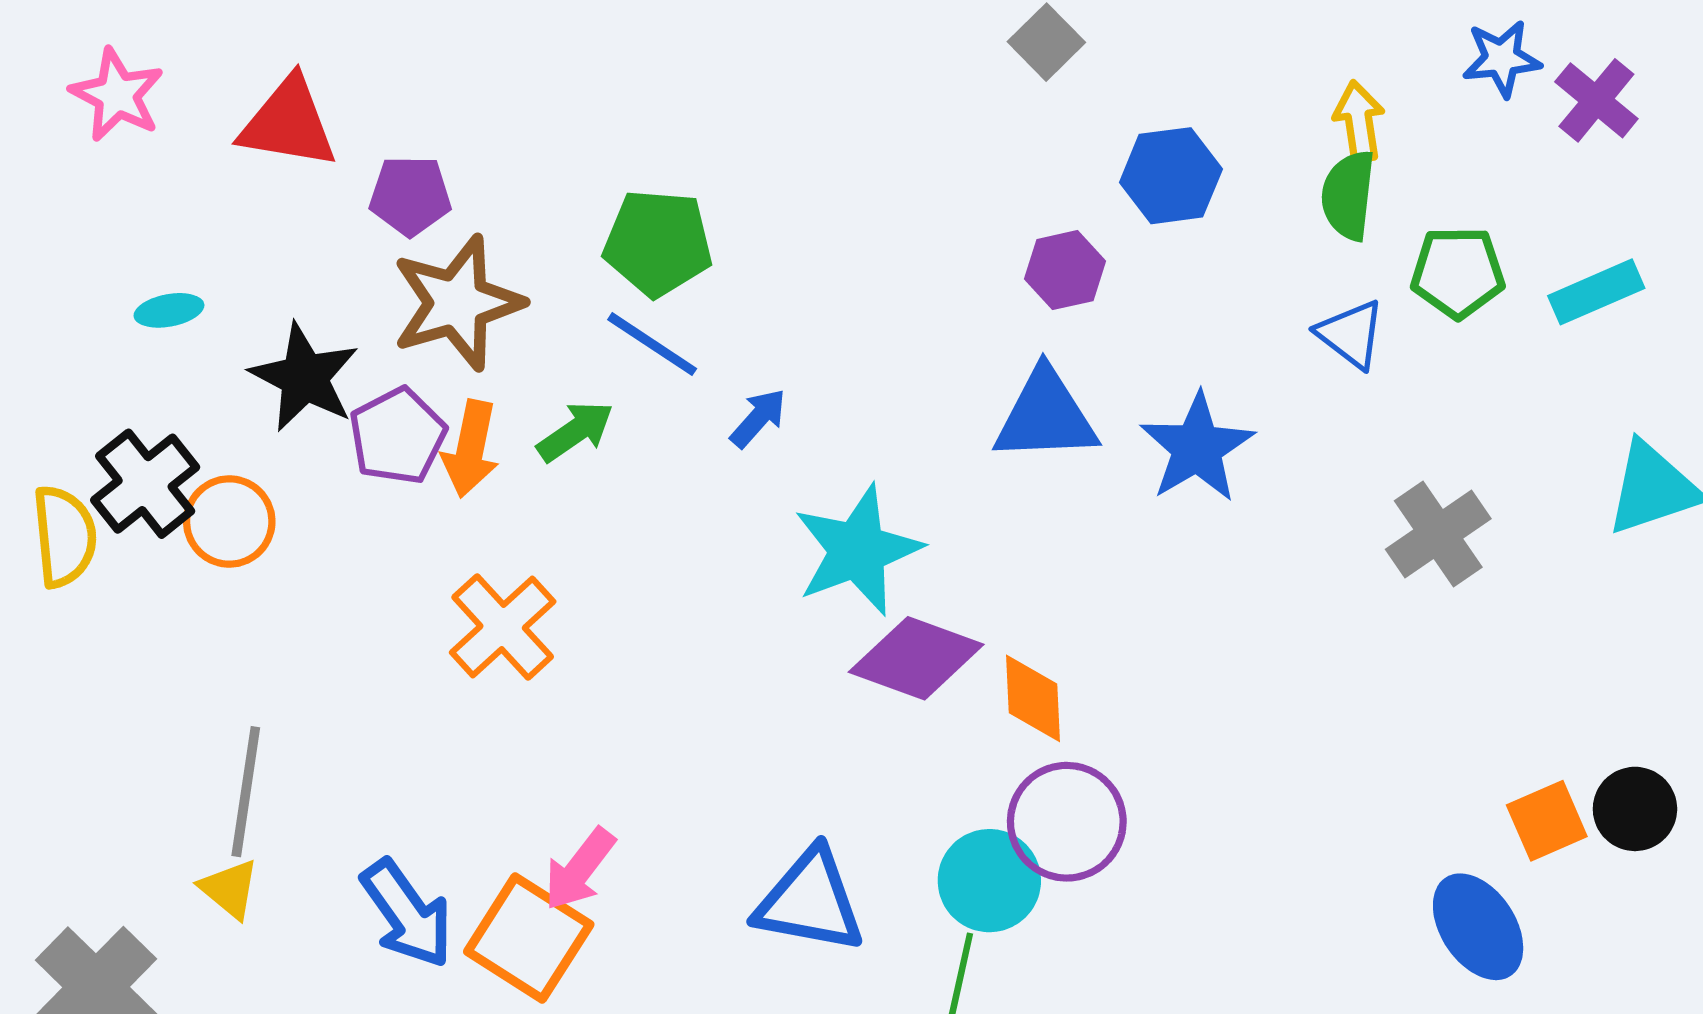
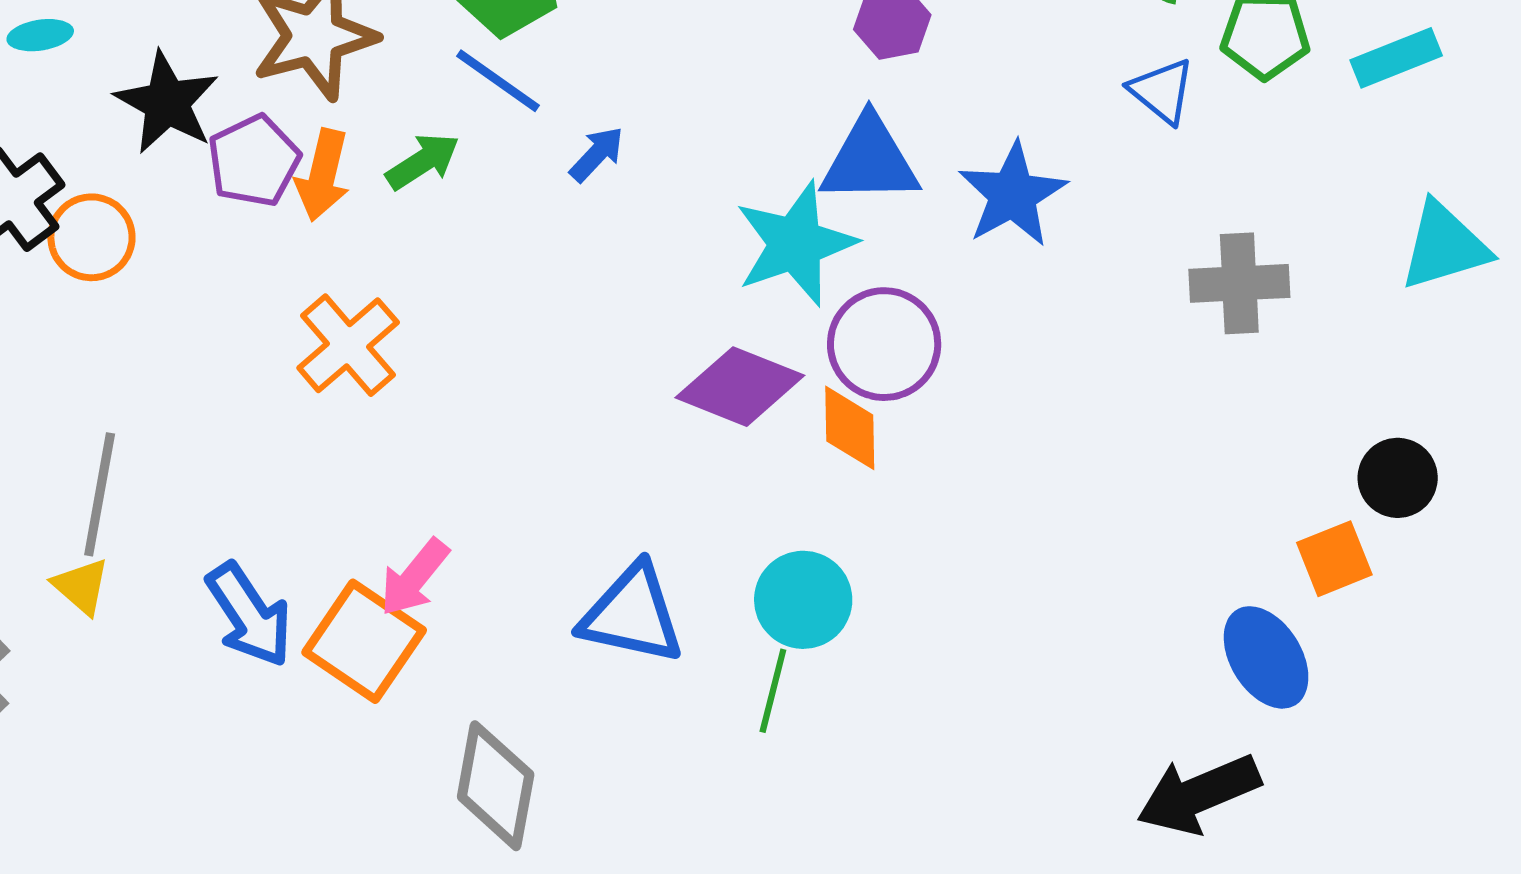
gray cross: (1438, 534) -> (1239, 283), turned 30
cyan star: (858, 550) -> (795, 244), moved
black circle: (1635, 809) -> (1398, 478), moved
purple circle: (1067, 822) -> (884, 344), moved

